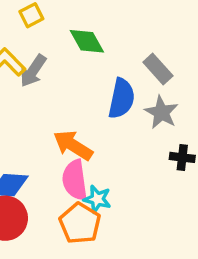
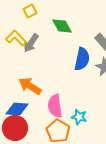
orange arrow: (73, 145) -> (30, 86), moved
cyan star: (97, 199) -> (79, 117), moved

